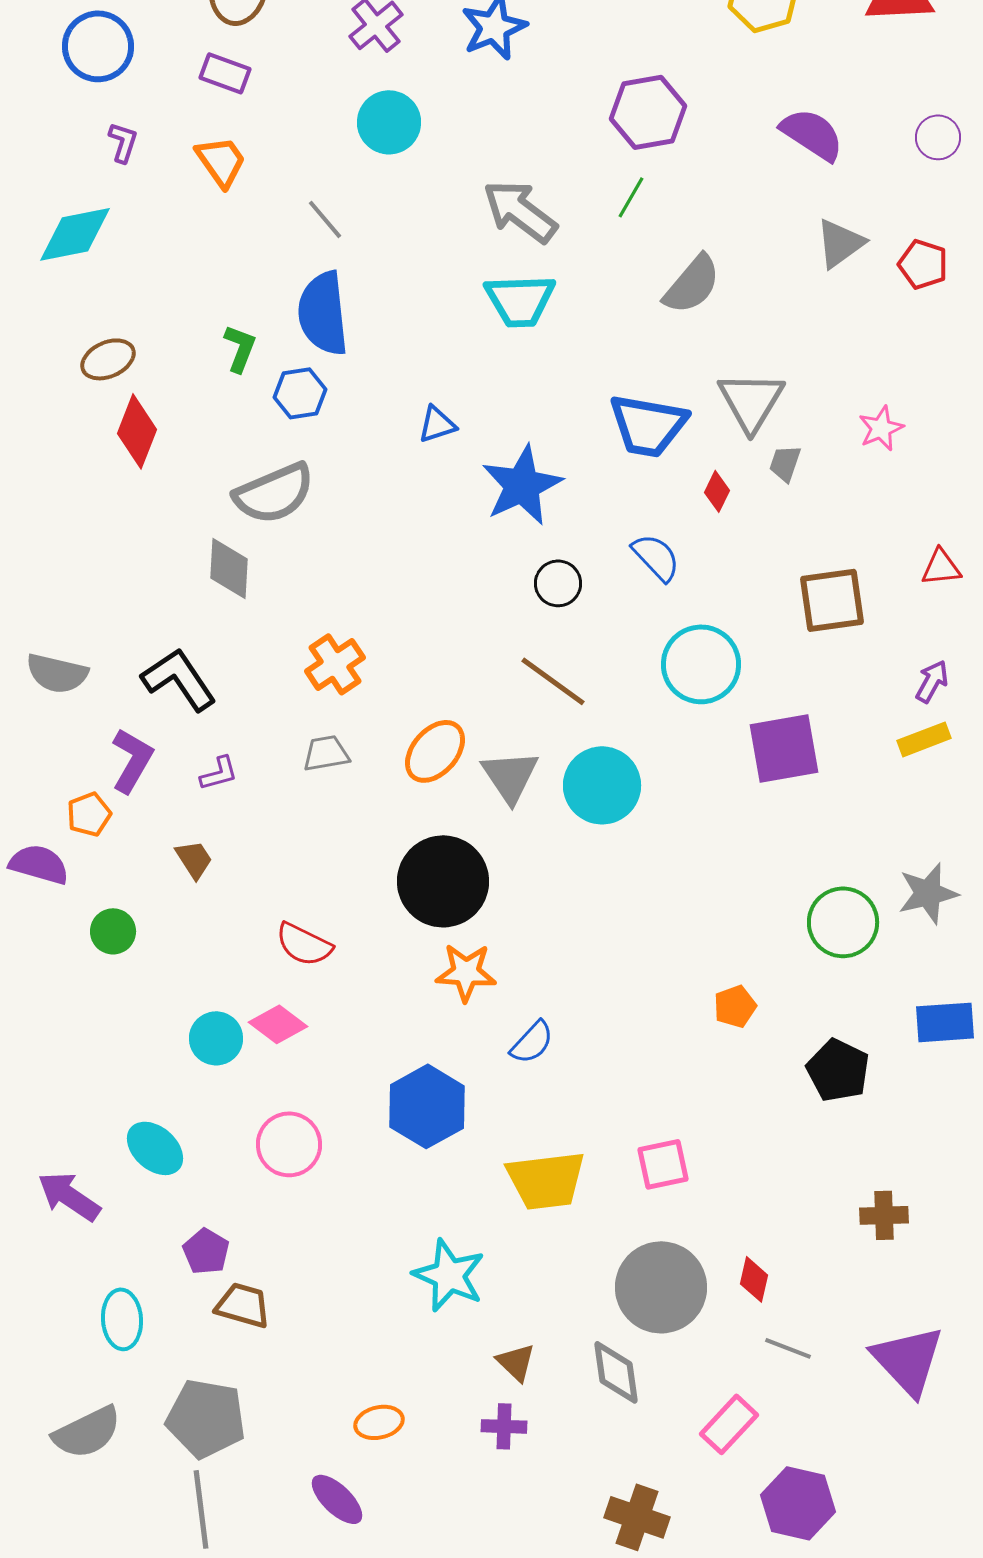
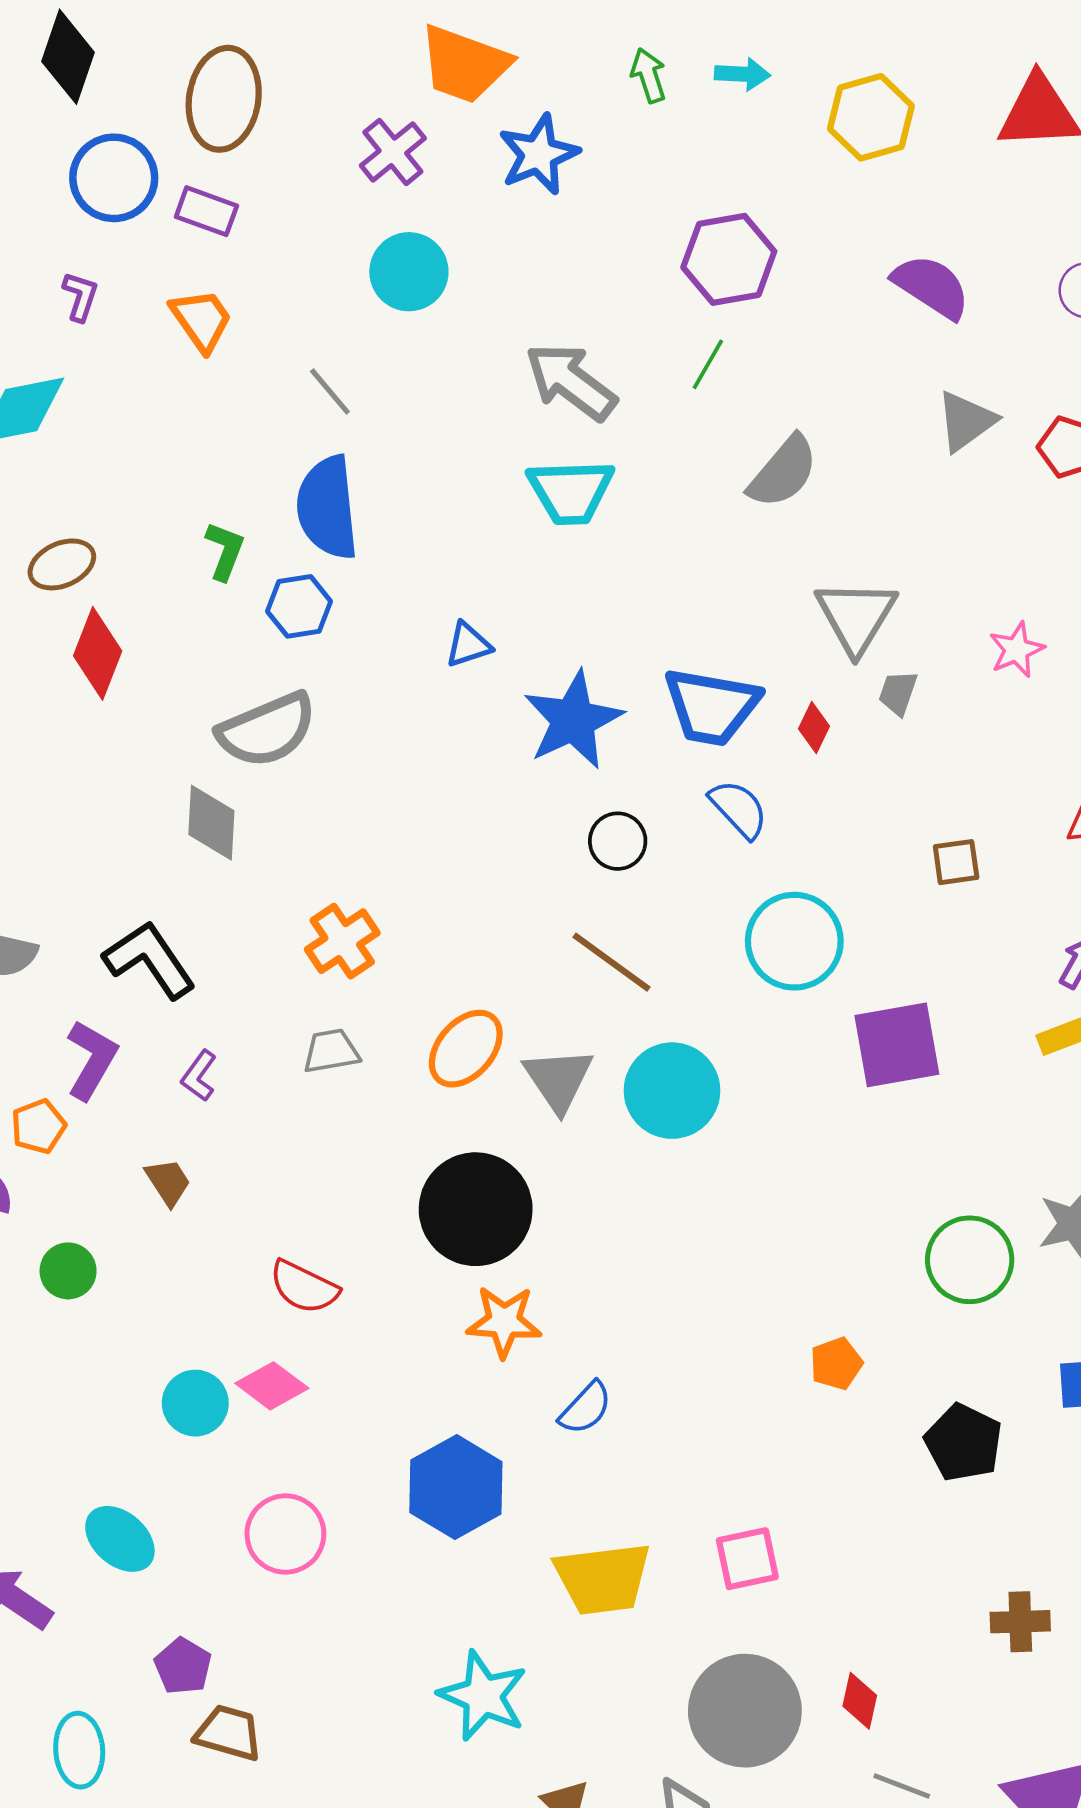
blue circle: (98, 46) -> (114, 178), moved
blue trapezoid: (648, 425) -> (712, 706), moved
brown square: (832, 600) -> (956, 862), size x0.6
purple L-shape: (219, 773) -> (199, 1076), turned 141

